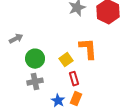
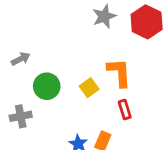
red rectangle: (74, 79) -> (125, 109), moved
gray cross: (35, 82) -> (21, 116), moved

